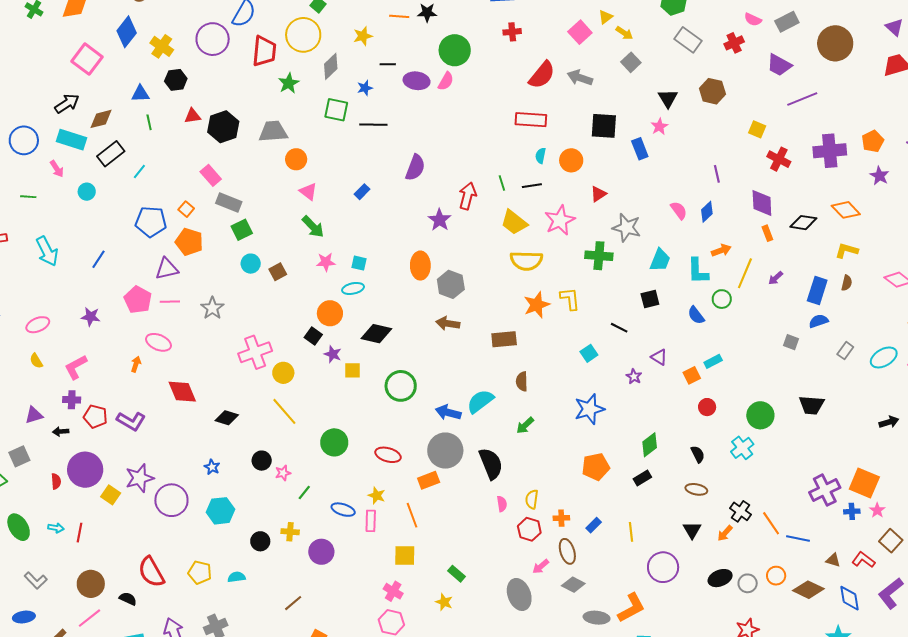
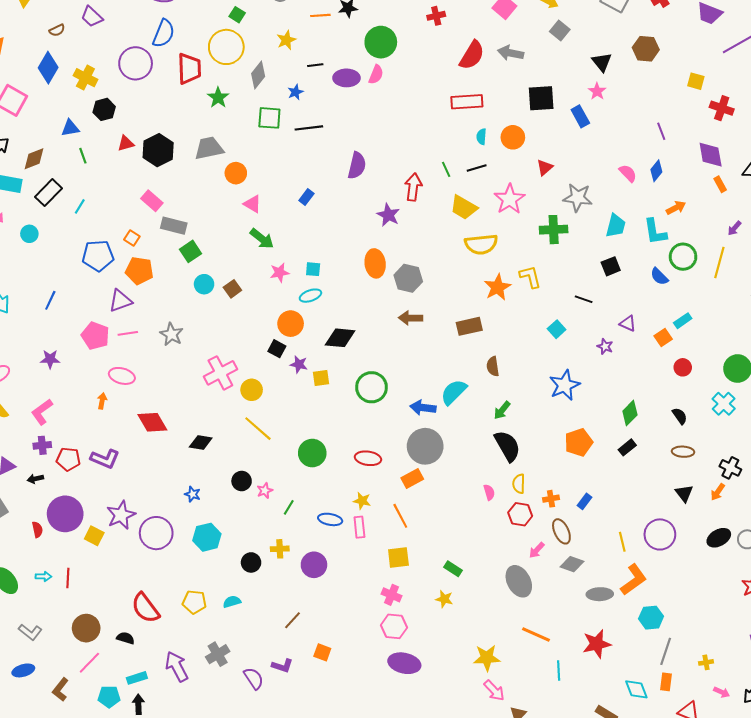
yellow line: (745, 273) -> (719, 262), moved
green circle: (722, 299) -> (683, 257), size x1.4
black semicircle: (491, 464) -> (507, 446), moved
yellow line: (631, 532) -> (622, 542), moved

